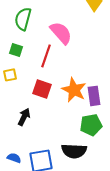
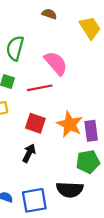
red line: (46, 56) -> (40, 88), turned 60
black arrow: (24, 117) -> (29, 153), moved

